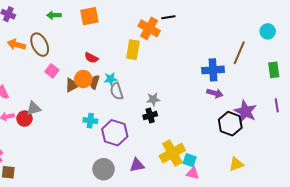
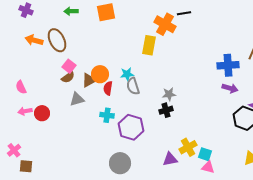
red semicircle: (91, 58) -> (108, 88), moved, turned 72
brown semicircle: (94, 82) -> (68, 77), moved, turned -144
gray triangle: (34, 108) -> (77, 99), moved
yellow cross: (172, 153) -> (188, 147), size x0.7
purple triangle: (137, 165) -> (170, 159), moved

